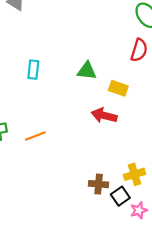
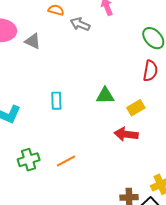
yellow rectangle: (118, 88) -> (136, 108), turned -42

